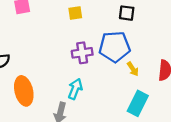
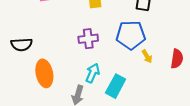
purple cross: (82, 53) -> (88, 39), moved
cyan rectangle: (138, 103) -> (116, 86), moved

